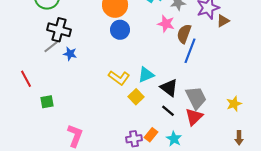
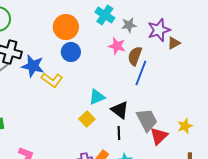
blue star: (70, 54) -> (33, 66), moved, size x1.6
yellow L-shape: (119, 78) -> (52, 80), moved
black line: (168, 111) -> (119, 133), turned 48
red triangle: (194, 117) -> (159, 136), moved

